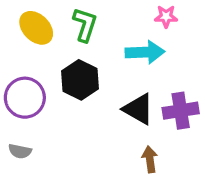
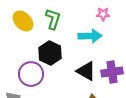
purple circle: (25, 98) -> (31, 74), moved

